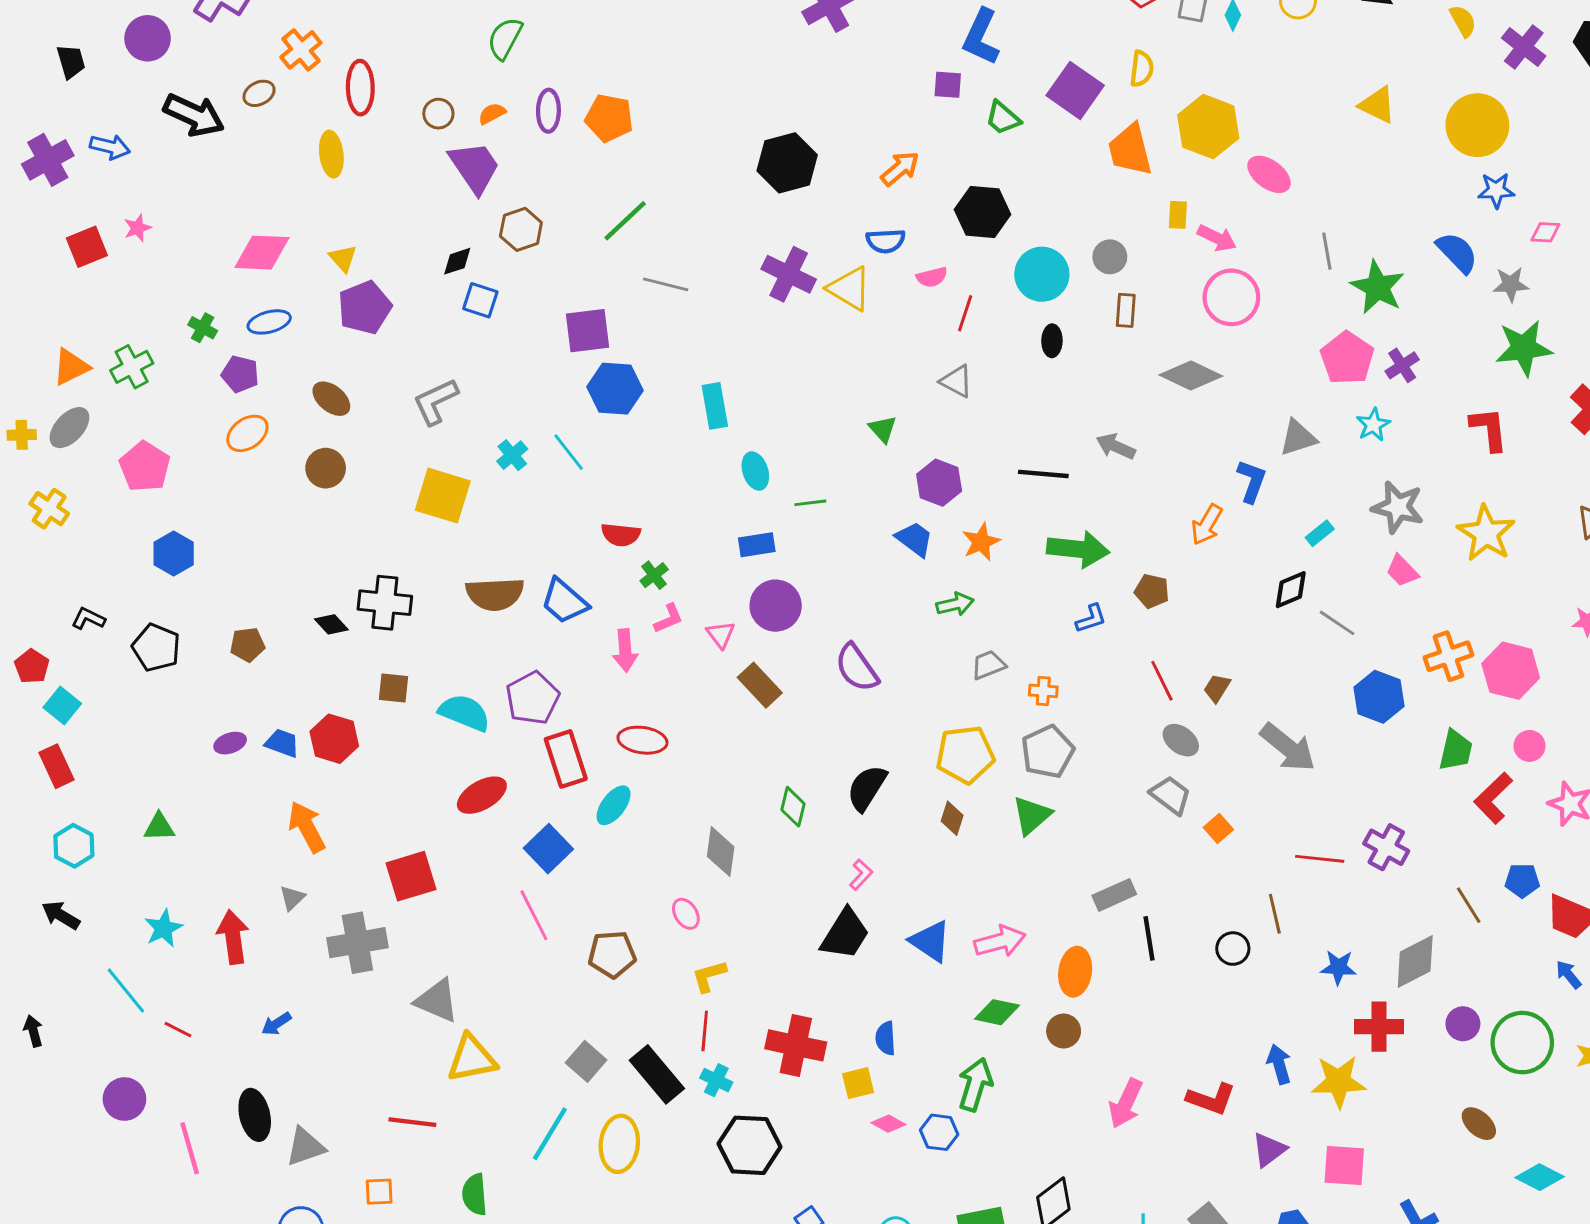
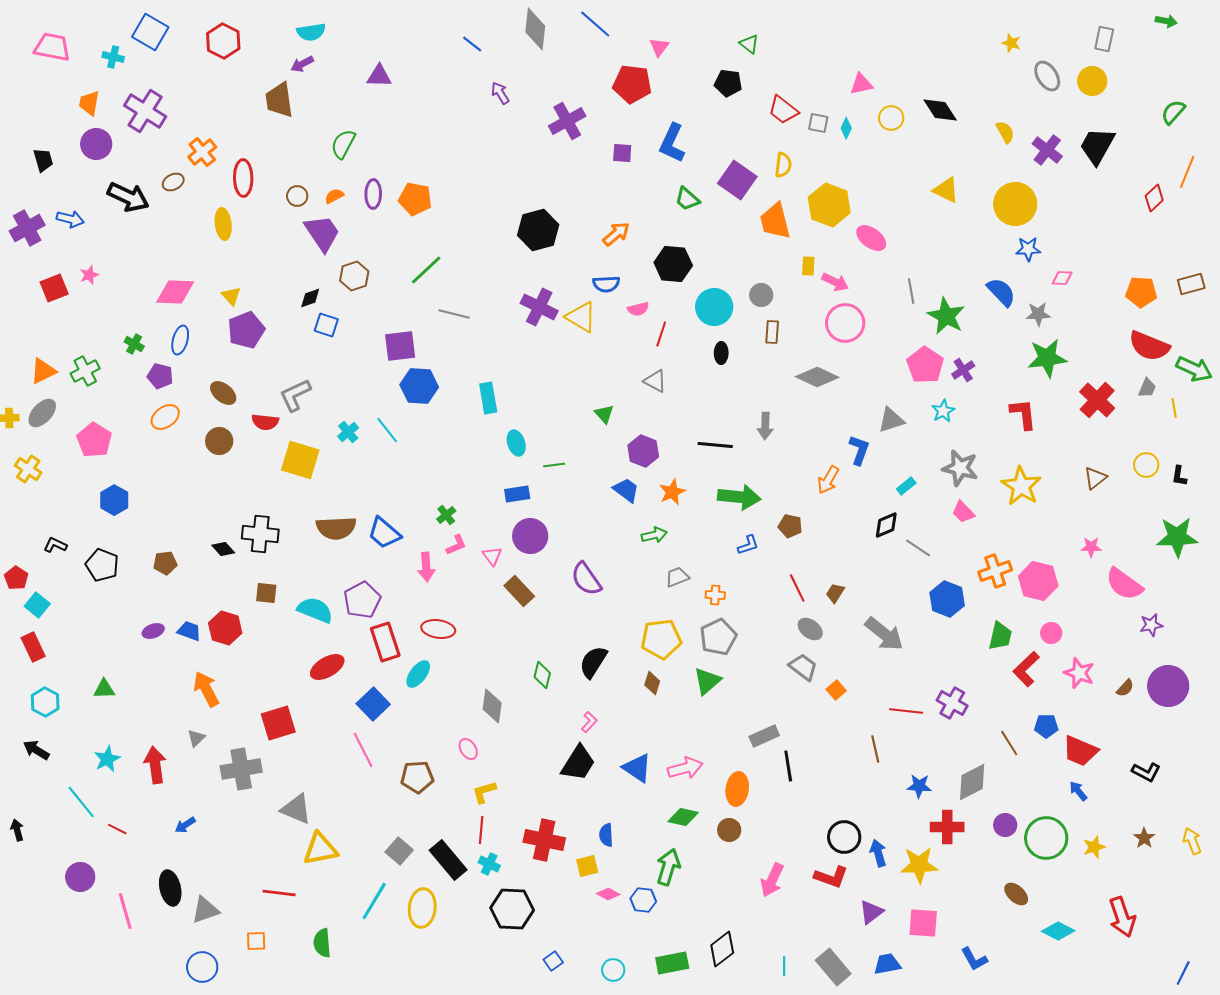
purple square: (948, 85) -> (622, 153), moved
blue ellipse: (269, 322) -> (180, 340), turned -60
gray arrow: (1116, 446) -> (765, 426), turned -112
red semicircle: (621, 535) -> (265, 422), moved
black circle: (1233, 949) -> (844, 837), moved, size x1.4

